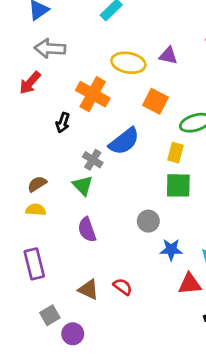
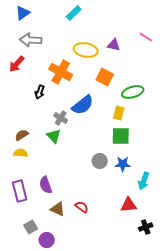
purple semicircle: (87, 230) -> (46, 185), moved
blue star: (171, 250) -> (123, 164), moved

